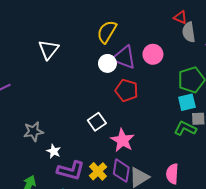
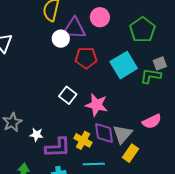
cyan square: (187, 102) -> (124, 65), moved, size x1.5
pink semicircle: (172, 174) -> (152, 121), turned -102

